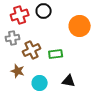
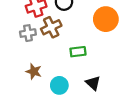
brown cross: (32, 50) -> (51, 27), moved
black triangle: (69, 81) -> (93, 83), turned 32

